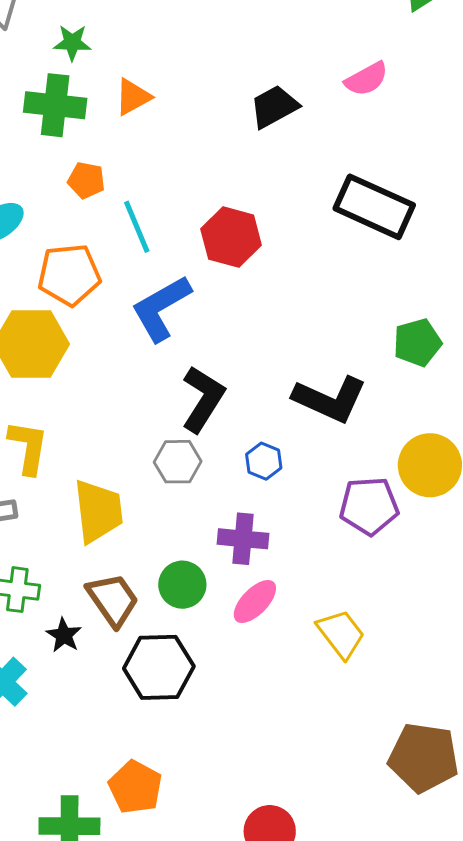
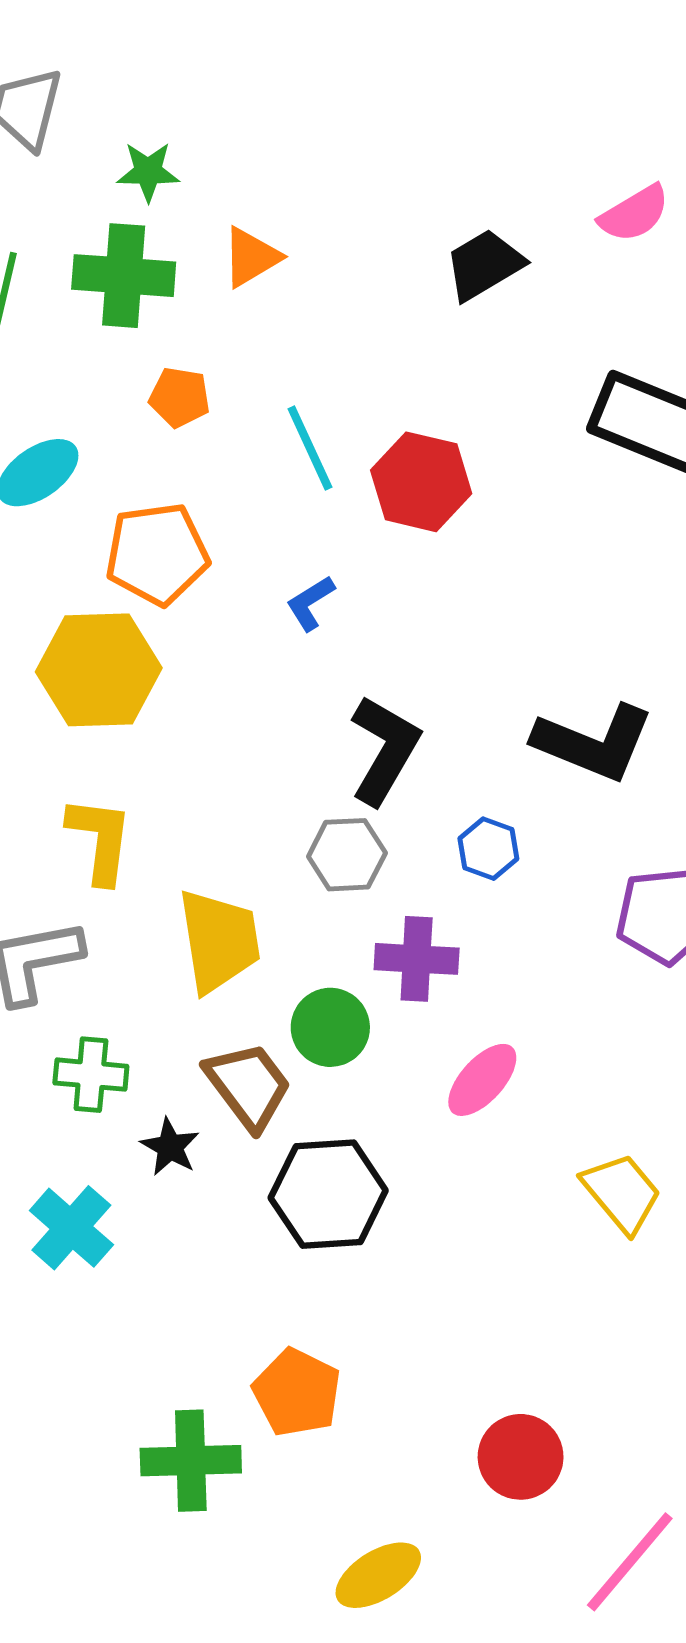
cyan line: (137, 227) -> (310, 448), moved
blue L-shape: (161, 308) -> (310, 603), size x0.5
purple cross: (243, 539) -> (417, 959), moved
green circle: (182, 585) -> (330, 1027), moved
yellow trapezoid: (341, 634) -> (622, 1193), moved

